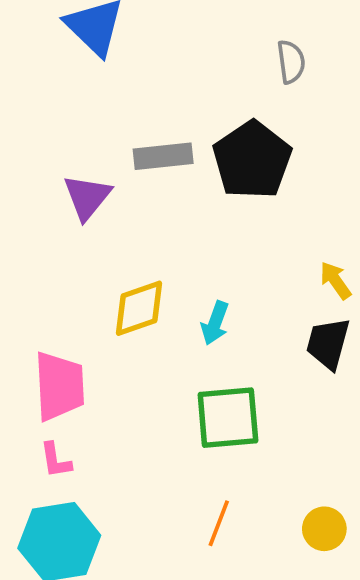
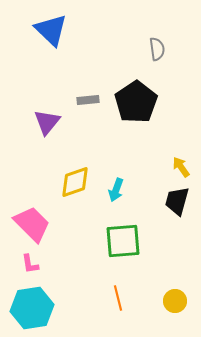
gray rectangle: (163, 156) -> (88, 100), size x0.7
pink trapezoid: (59, 386) -> (32, 224), turned -42
orange line: (219, 523) -> (118, 298), turned -35

